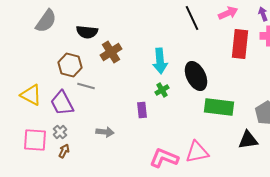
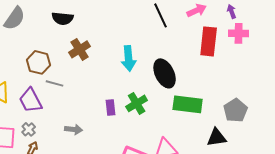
black semicircle: (87, 32) -> (63, 18), moved
green cross: (162, 90) -> (137, 103), moved, size x1.5

